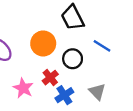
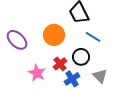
blue line: (102, 46) -> (93, 37), moved
black circle: (73, 59) -> (81, 57), moved

